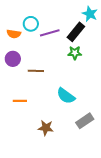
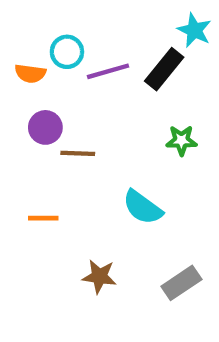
green star: (75, 53) -> (181, 140), moved
purple circle: (13, 59) -> (45, 127), moved
gray rectangle: (85, 121) -> (181, 283), moved

